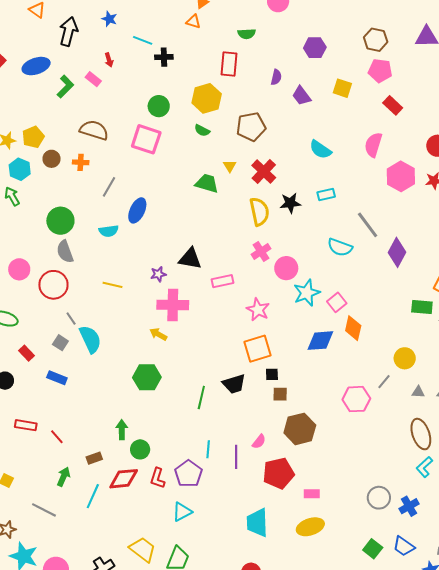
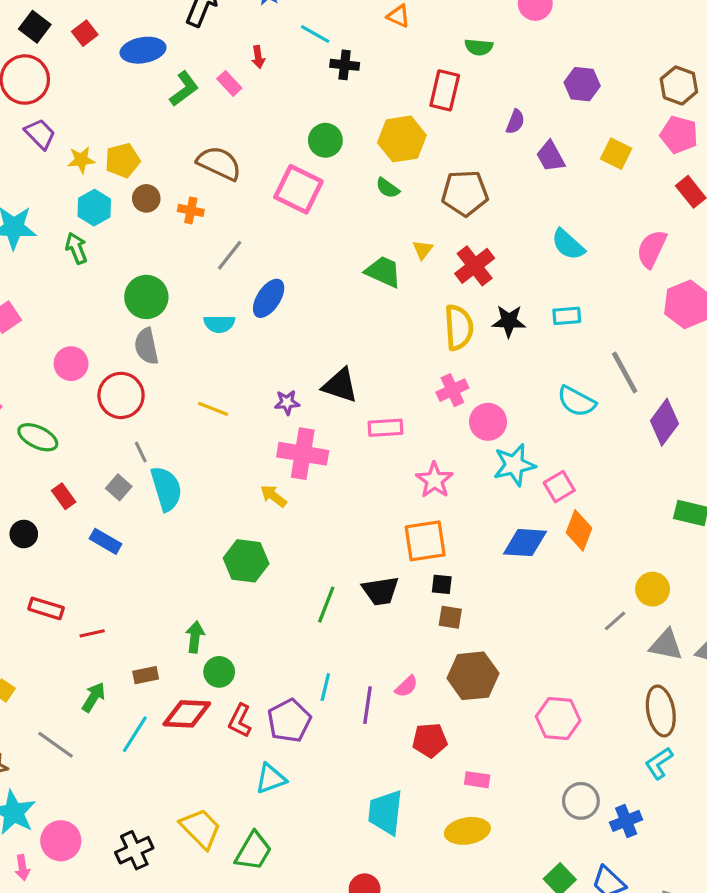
gray triangle: (418, 392) -> (666, 645), size x1.6
pink hexagon: (356, 399) -> (558, 718), moved
red line: (57, 437) -> (92, 633), turned -70
red pentagon: (278, 473) -> (430, 740), size x0.7

